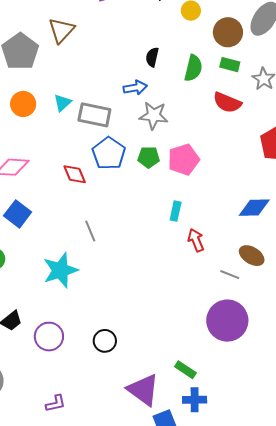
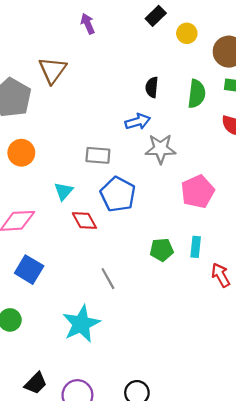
cyan triangle: (62, 103) -> (64, 191), moved
gray rectangle: (94, 115) -> (98, 155), size x0.7
green pentagon: (149, 157) -> (162, 250), moved

